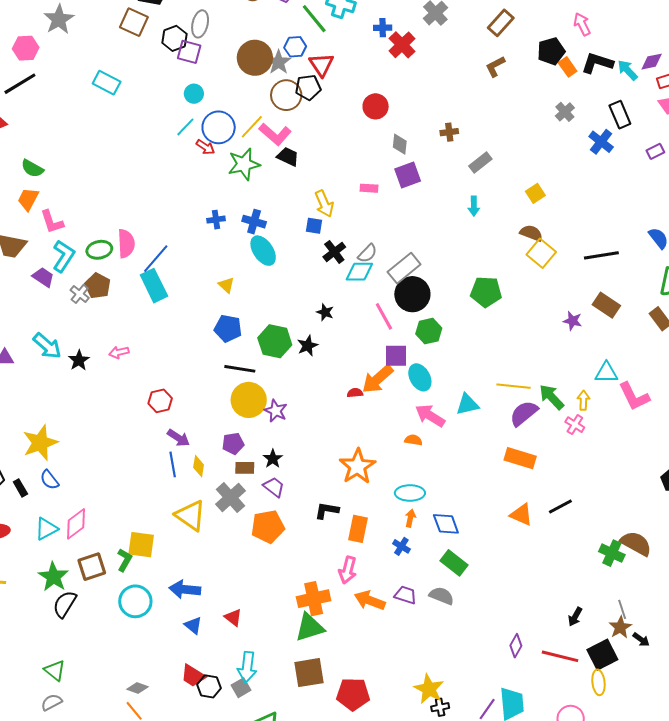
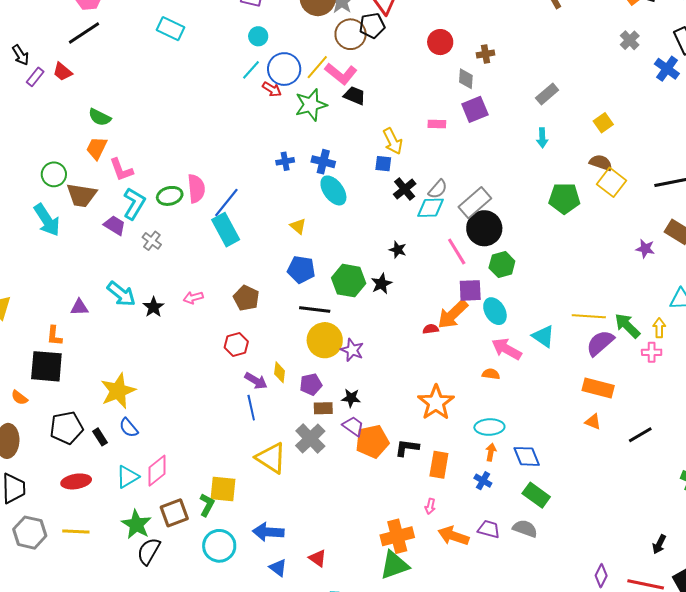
brown cross: (449, 132) -> (486, 54), moved
brown pentagon: (98, 286) -> (246, 298), moved
green pentagon: (486, 292) -> (564, 198), moved
cyan triangle: (467, 404) -> (543, 336), turned 50
pink cross: (575, 425) -> (652, 352), turned -30
black star: (273, 459) -> (351, 398), turned -30
yellow diamond: (199, 466) -> (280, 372), moved
orange triangle: (521, 515) -> (593, 422), moved, size x0.7
orange pentagon: (268, 527) -> (372, 441), moved
pink arrow: (348, 570) -> (430, 506), size x0.6

